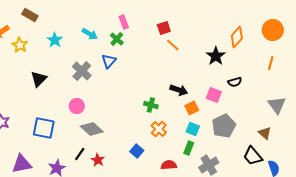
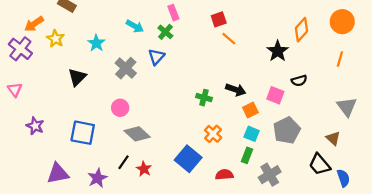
cyan star: (55, 40) -> (96, 43), moved
green cross: (151, 105) -> (204, 98), moved
blue square: (137, 151) -> (188, 159), size x1.6

